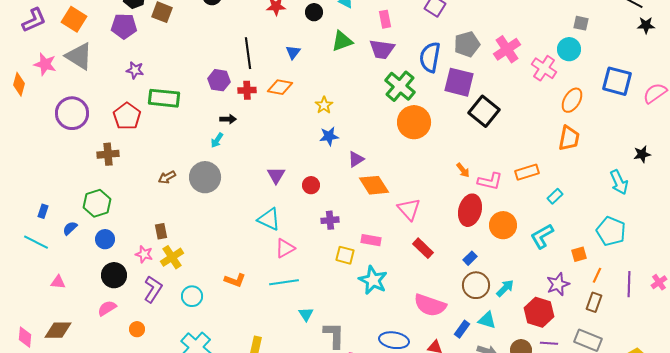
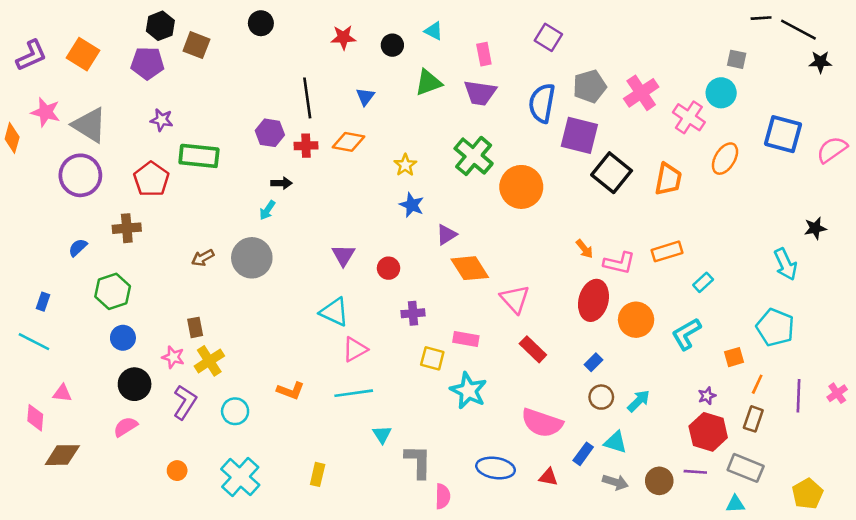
gray triangle: (79, 56) -> (89, 125), moved
green cross: (400, 86) -> (474, 156), moved
blue star: (329, 136) -> (412, 205), turned 30
orange trapezoid: (569, 138) -> (668, 179), moved
blue semicircle: (70, 228) -> (78, 248), moved
purple star: (558, 284) -> (707, 396), size x0.6
brown circle: (476, 285) -> (601, 397), size x0.7
red hexagon: (539, 312) -> (708, 432), moved
orange circle: (137, 329) -> (177, 471), moved
pink diamond: (25, 337) -> (35, 418), moved

